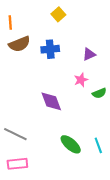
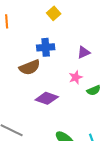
brown semicircle: (19, 44) -> (30, 67), moved
purple diamond: (51, 101) -> (47, 98), turned -50

